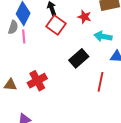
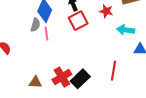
red square: (56, 25) -> (78, 21), turned 30
black rectangle: (79, 58) -> (80, 79), moved
red line: (101, 82) -> (114, 71), moved

